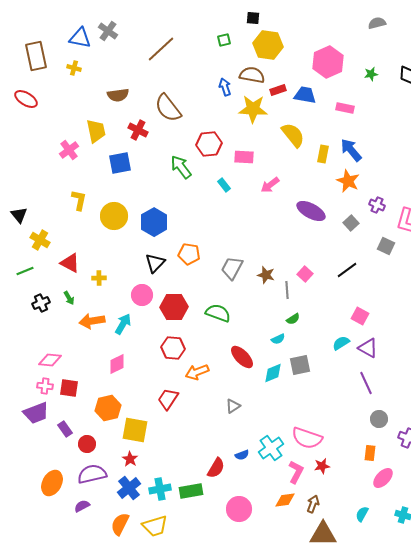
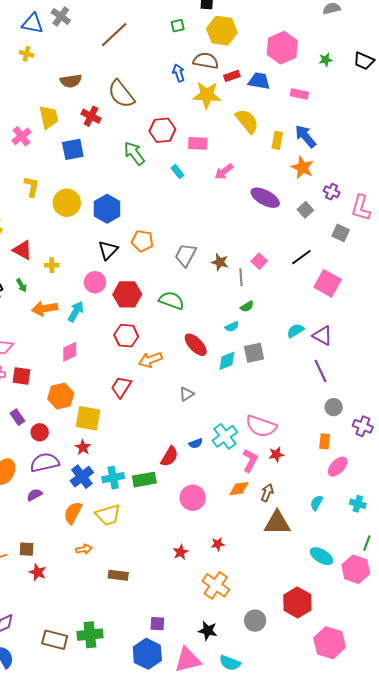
pink square: (360, 316) -> (328, 283), moved, size x1.5

